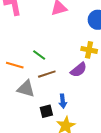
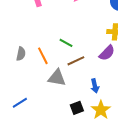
orange line: (15, 65) -> (43, 56), turned 54
black square: (46, 111) -> (77, 108), moved

